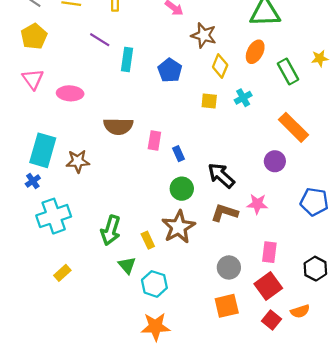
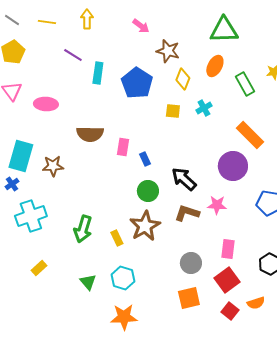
blue pentagon: (170, 70) -> (137, 83), size x1.4
purple circle: (275, 161) -> (233, 166), size x1.5
green triangle: (127, 265) -> (88, 282), moved

